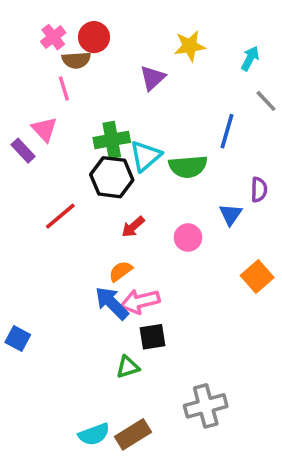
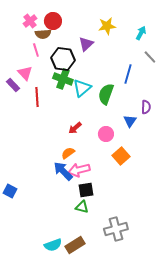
green cross: (112, 140) -> (63, 79), turned 30
green semicircle: (188, 167) -> (106, 94), turned 115
black hexagon: (112, 177) -> (63, 59), moved
red line: (60, 216) -> (37, 97), moved, turned -54
orange square: (257, 276) -> (121, 156), moved
green triangle: (128, 367) -> (82, 207), moved, turned 32

